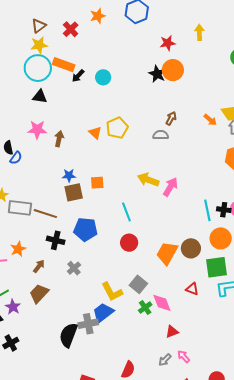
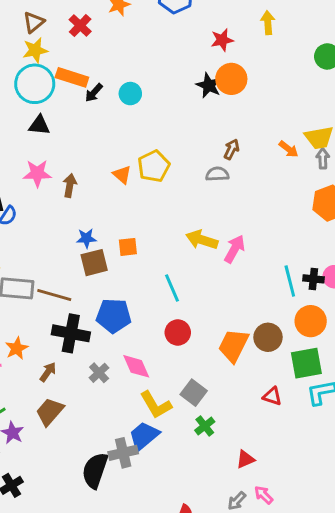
black cross: (56, 240) -> (71, 333), size x1.4
pink diamond: (162, 303) -> (136, 366), moved

